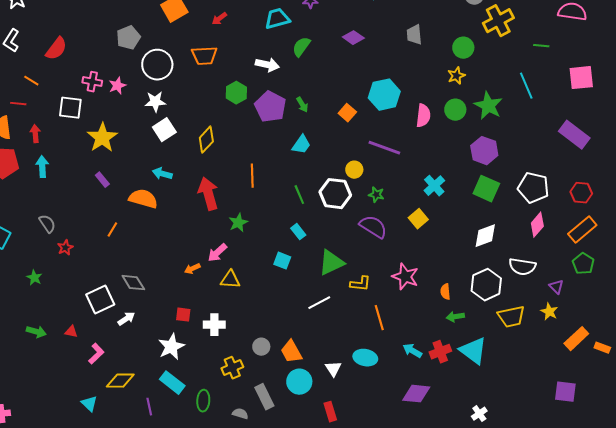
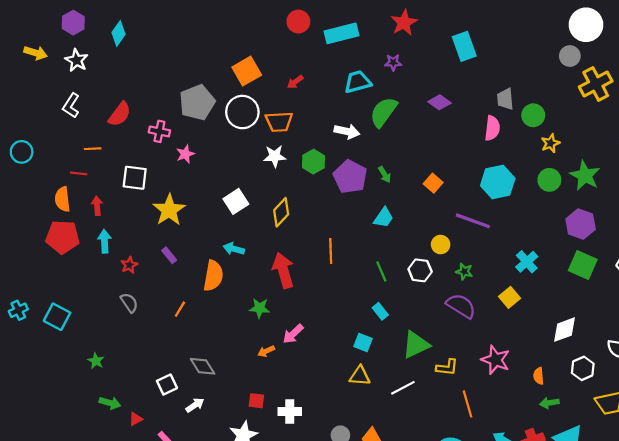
gray pentagon: (128, 38) -> (197, 102), size x1.4
green semicircle: (301, 47) -> (383, 112), size x1.4
green circle: (463, 48) -> (533, 115), moved
white circle: (157, 65) -> (242, 112), moved
orange line: (31, 81) -> (93, 149), turned -35
pink cross: (92, 82) -> (159, 131), moved
cyan hexagon: (384, 95) -> (498, 182), moved
white star: (155, 102) -> (275, 156), moved
pink semicircle: (423, 116) -> (492, 128), moved
white hexagon: (335, 194) -> (420, 270), size x0.7
orange semicircle: (143, 199) -> (213, 276), turned 84
green star: (238, 223) -> (260, 308), moved, turned 30
gray semicircle: (47, 224) -> (129, 303), moved
white diamond: (485, 236) -> (564, 330), moved
red star: (65, 248) -> (129, 265), moved
yellow triangle: (230, 280) -> (360, 376), moved
white hexagon: (486, 285) -> (583, 368), size x0.7
white square: (100, 300) -> (167, 385), size x0.7
green arrow: (36, 332) -> (110, 403), moved
red triangle: (71, 332) -> (136, 419), turned -40

